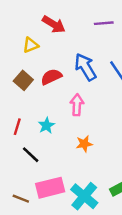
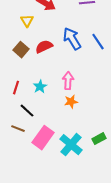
yellow triangle: (31, 45) -> (27, 21), turned -40
pink arrow: (77, 105) -> (68, 81), moved
pink rectangle: (50, 188) -> (43, 138), turned -40
brown line: (21, 199) -> (18, 129), moved

